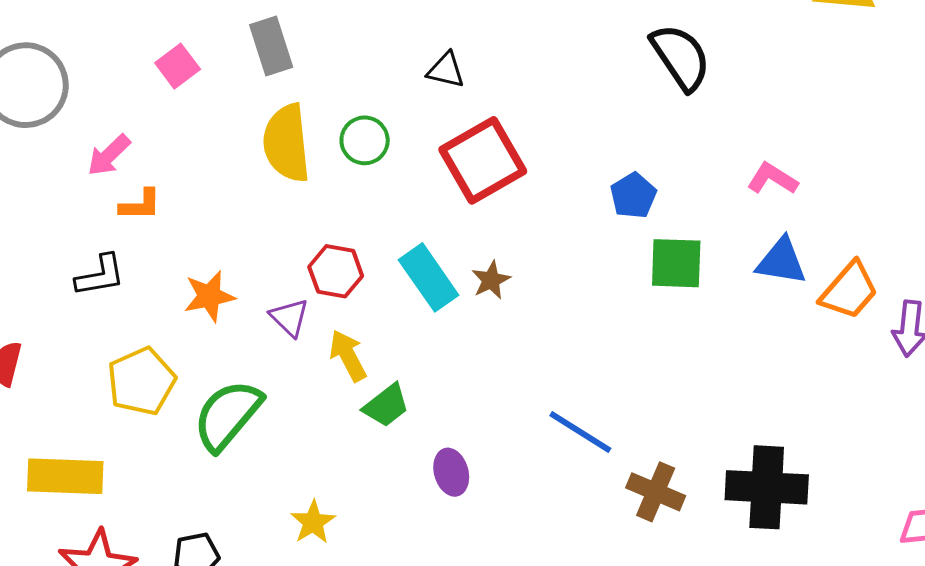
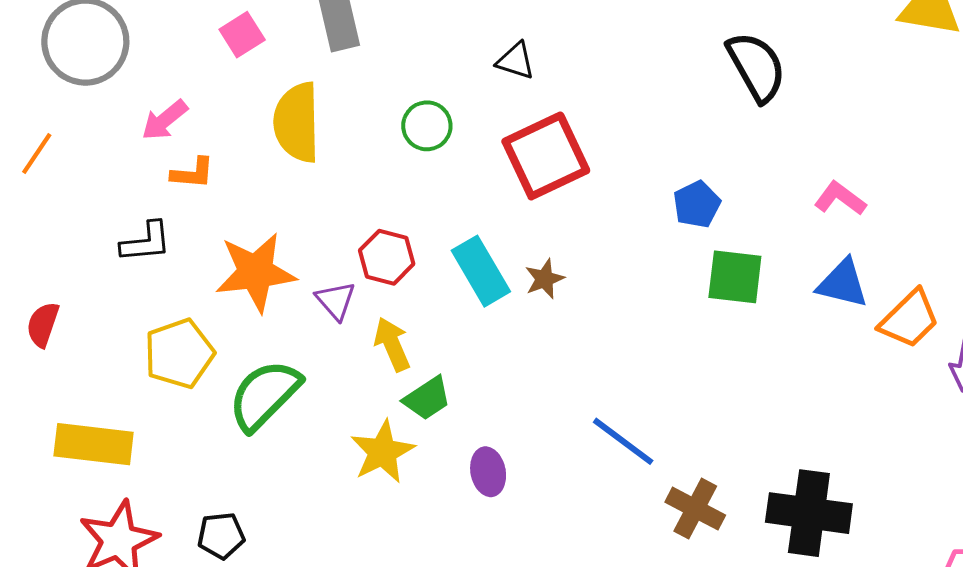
yellow semicircle: (287, 143) -> (297, 122), moved
orange star: (209, 296) -> (256, 272), size x1.5
yellow star: (313, 522) -> (382, 452), moved, size x1.4

